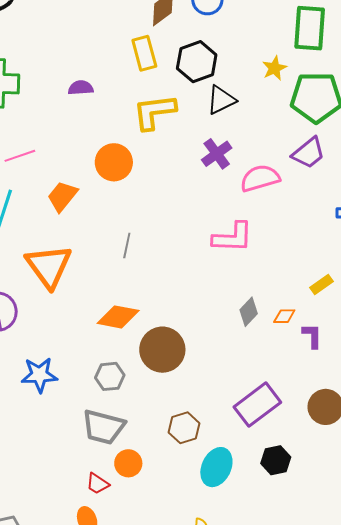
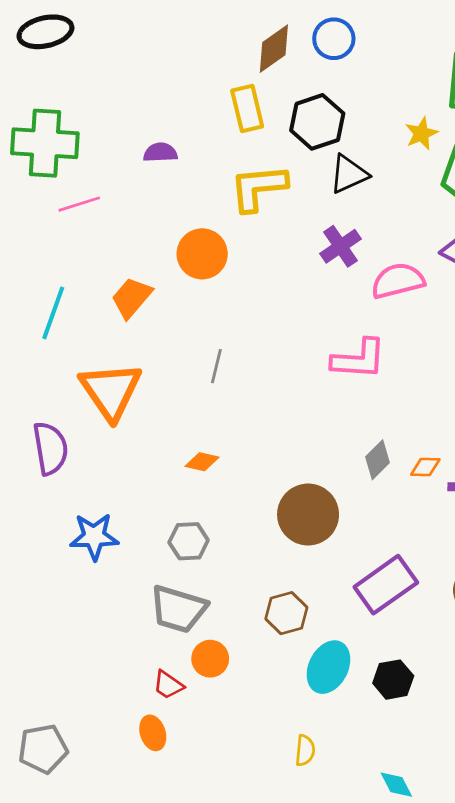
pink line: (20, 156) -> (79, 204), moved
orange diamond: (118, 317) -> (202, 462), size x0.6
brown circle: (162, 350) -> (308, 514), moved
black hexagon: (276, 460) -> (393, 680), moved

